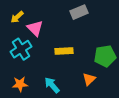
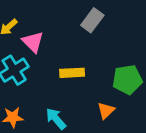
gray rectangle: (79, 12) -> (92, 20), turned -30

